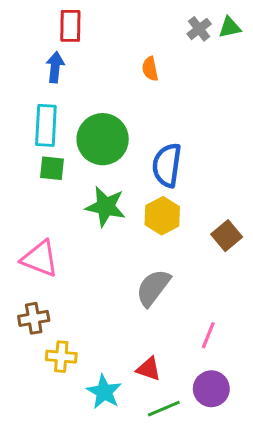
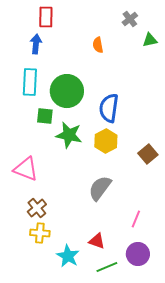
green triangle: (230, 27) -> (150, 40), moved
green square: (52, 168) -> (45, 116), moved
brown cross: (34, 318) -> (37, 208), moved, turned -30

